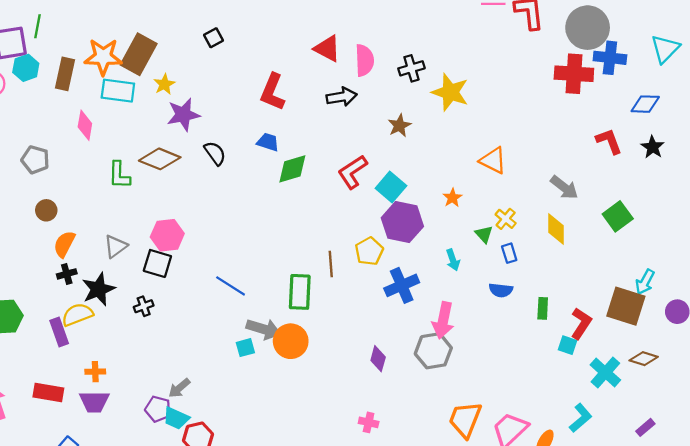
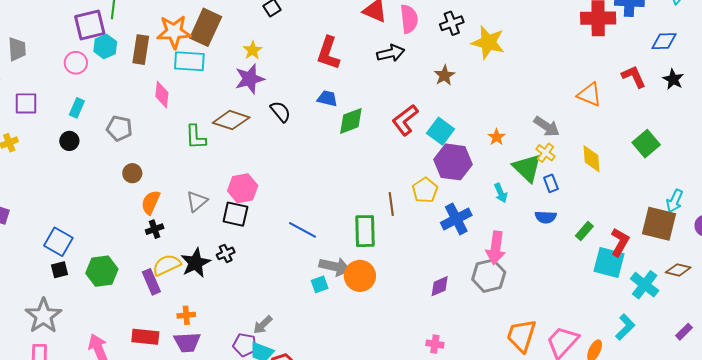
yellow star: (164, 84) -> (253, 50), moved
orange triangle: (493, 160) -> (589, 95), moved
gray arrow: (564, 187) -> (547, 126), moved
green triangle: (484, 234) -> (527, 168), size x1.8
black star: (98, 289) -> (196, 263), moved
green rectangle: (543, 308) -> (584, 231), turned 42
cyan square: (568, 345) -> (609, 262), size x1.8
purple diamond: (378, 359) -> (440, 286), turned 55

